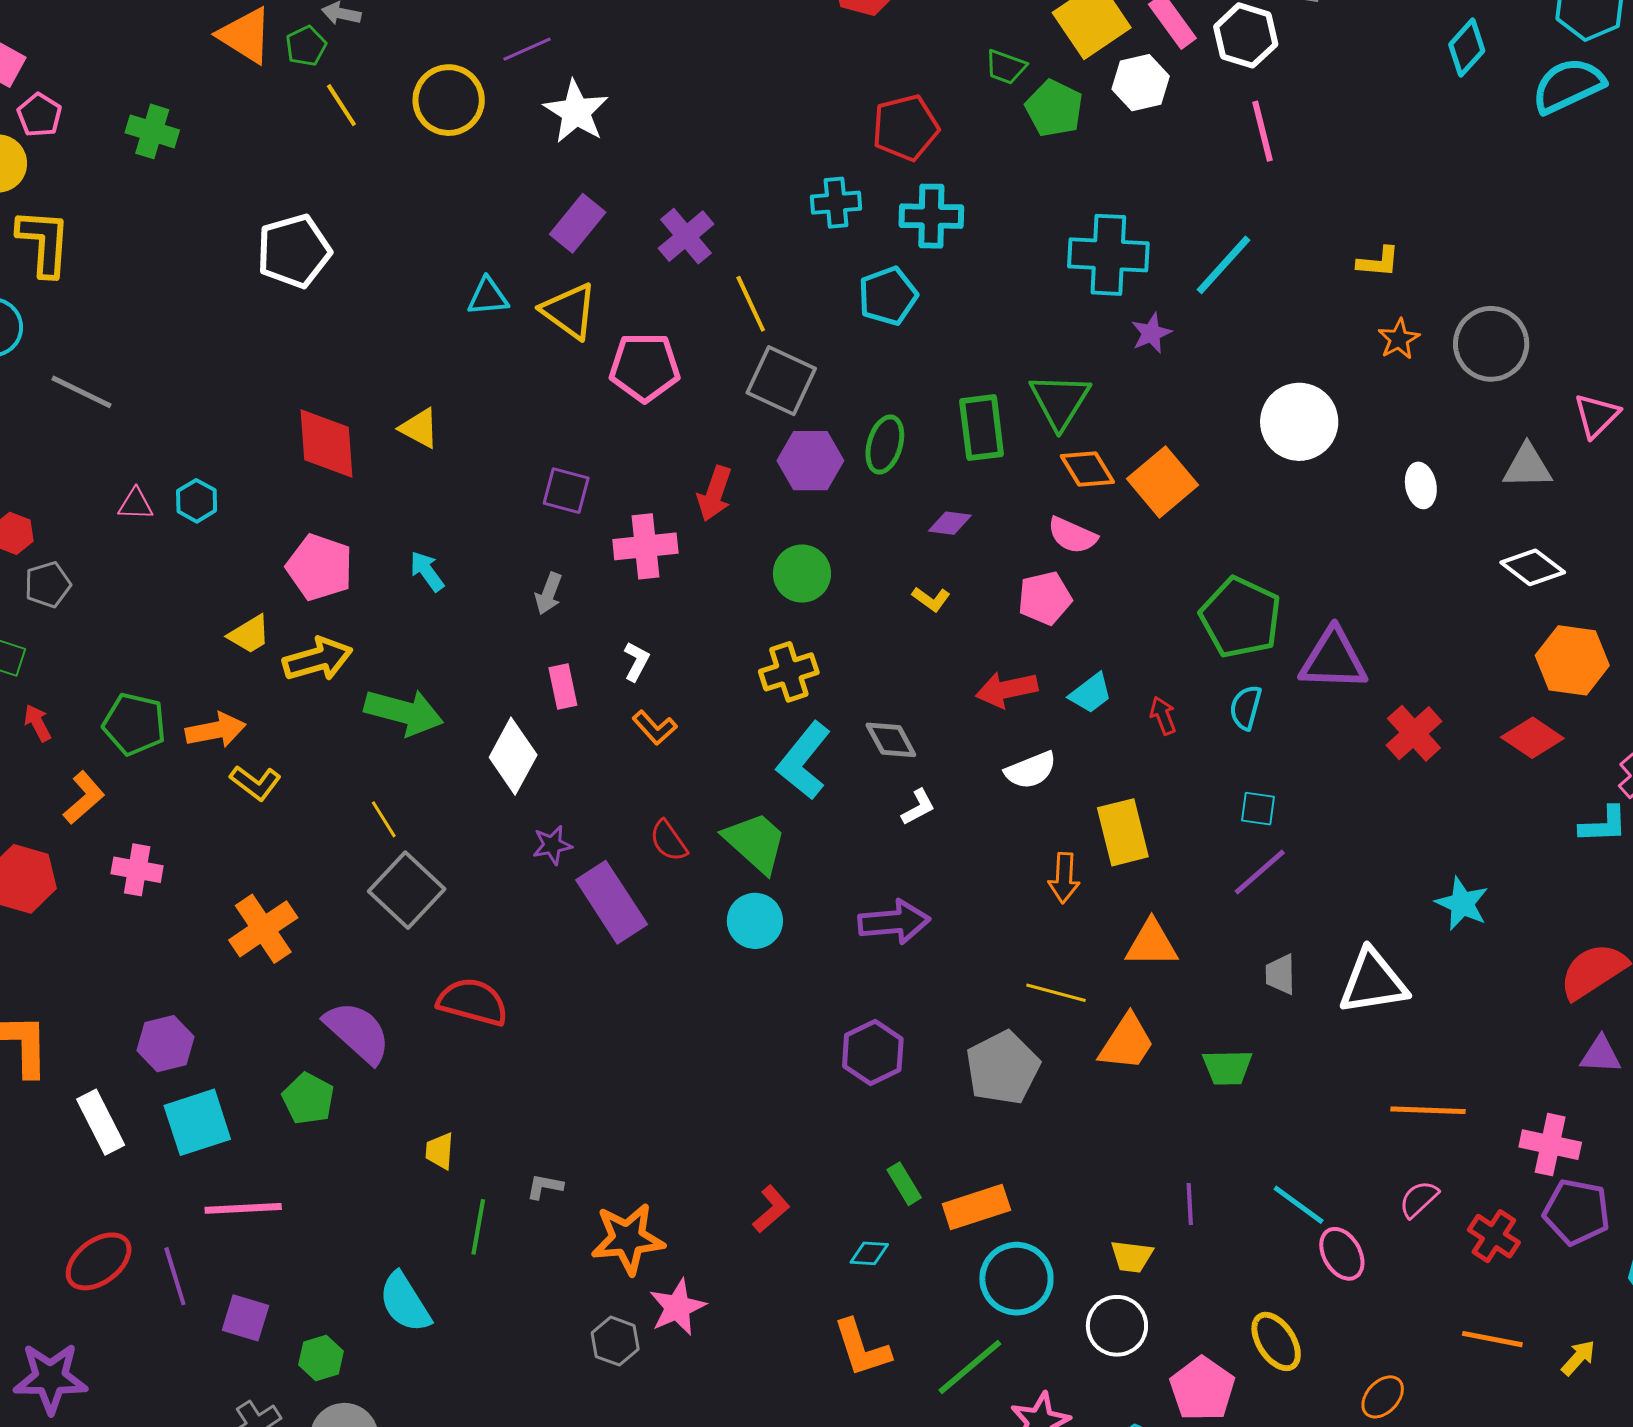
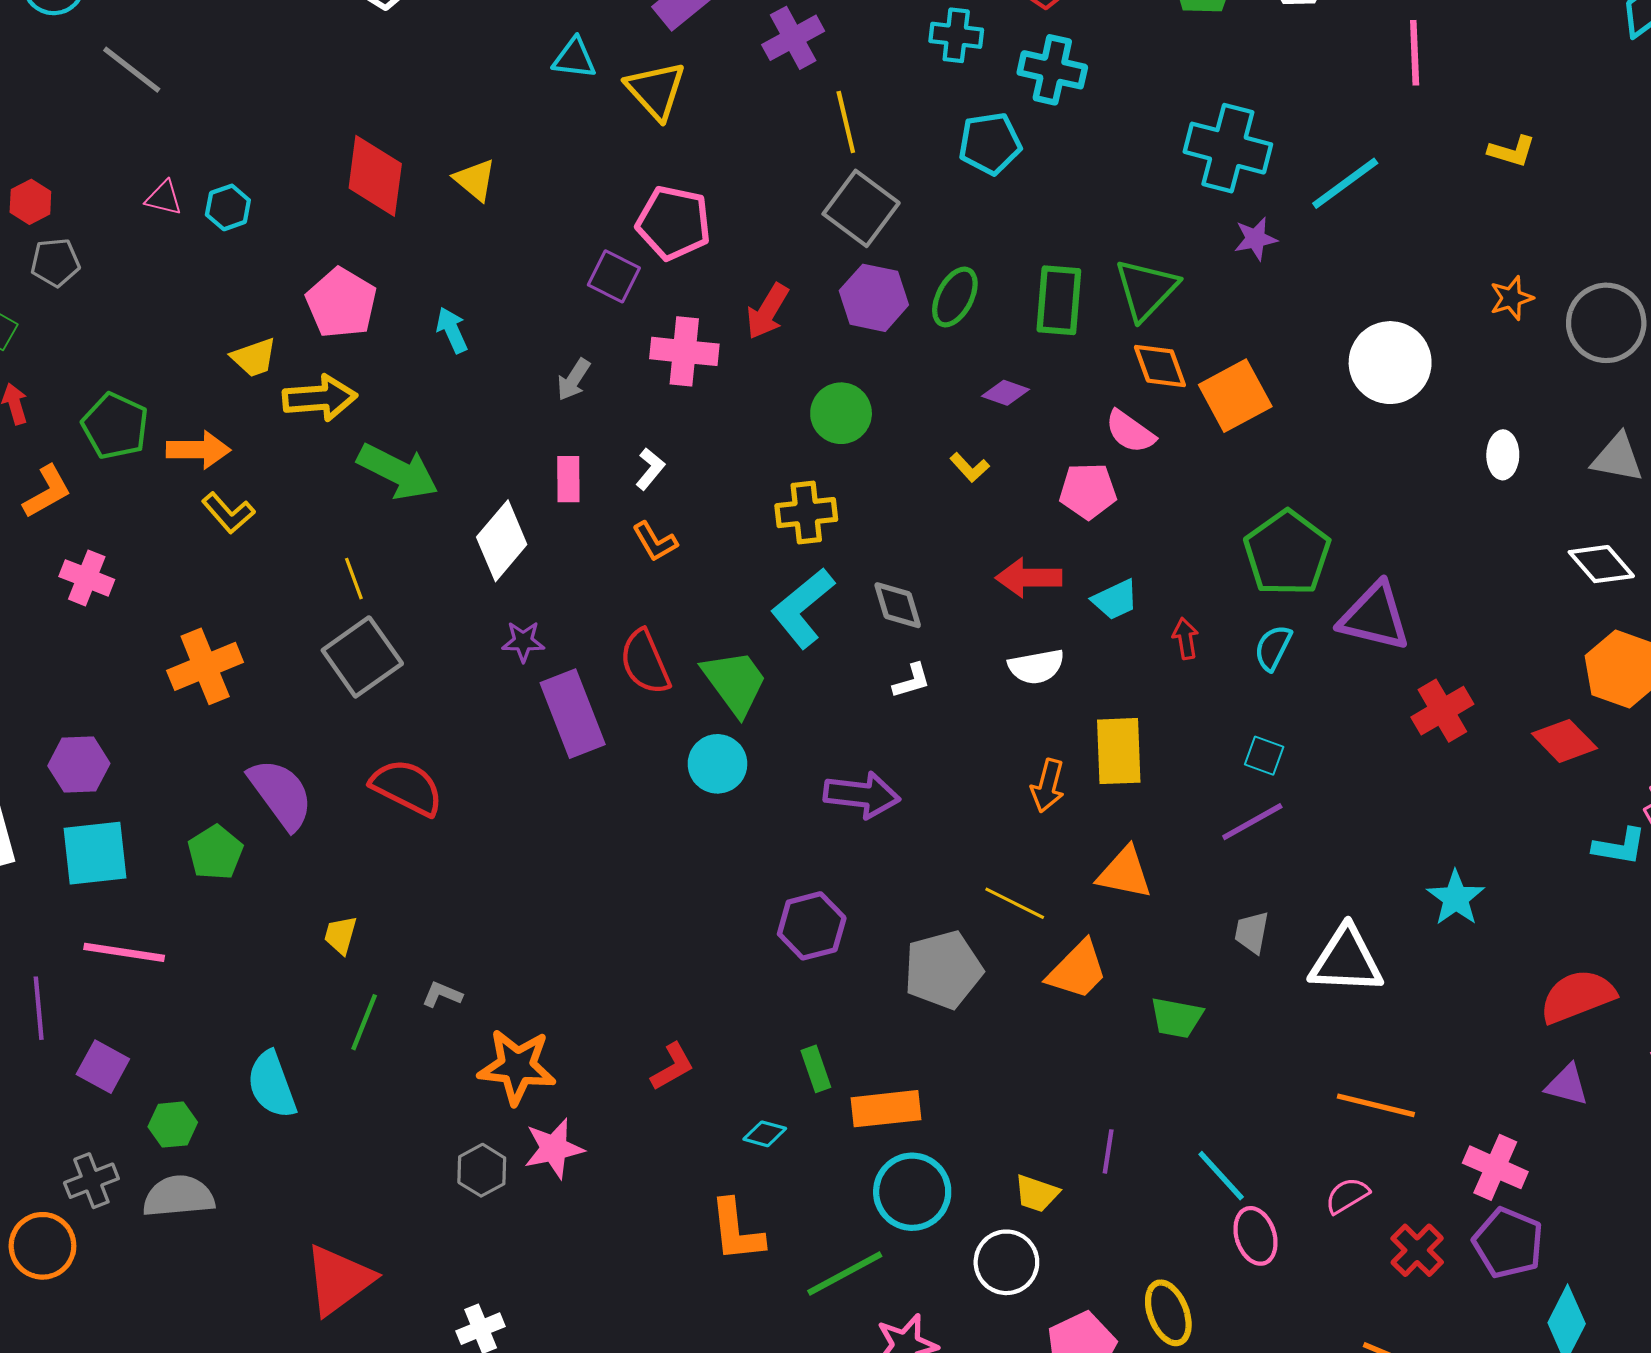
yellow L-shape: (1378, 262) -> (1512, 151), moved
pink pentagon: (645, 367) -> (674, 223), moved
red semicircle: (669, 841) -> (645, 662), size x1.4

